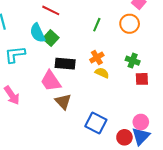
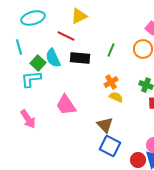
green square: (51, 38) -> (38, 63), moved
black rectangle: (65, 64) -> (80, 58), moved
brown triangle: (63, 101) -> (105, 125), moved

